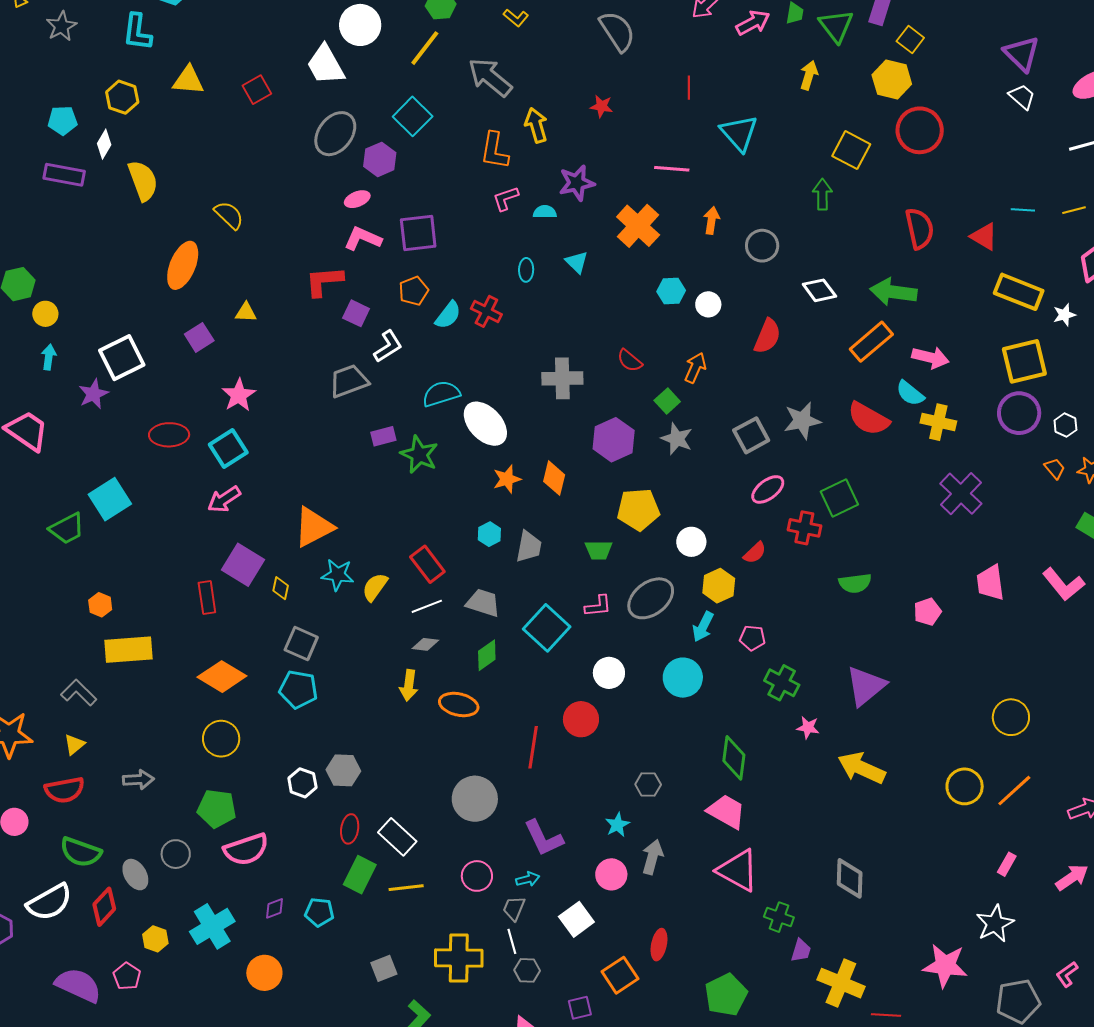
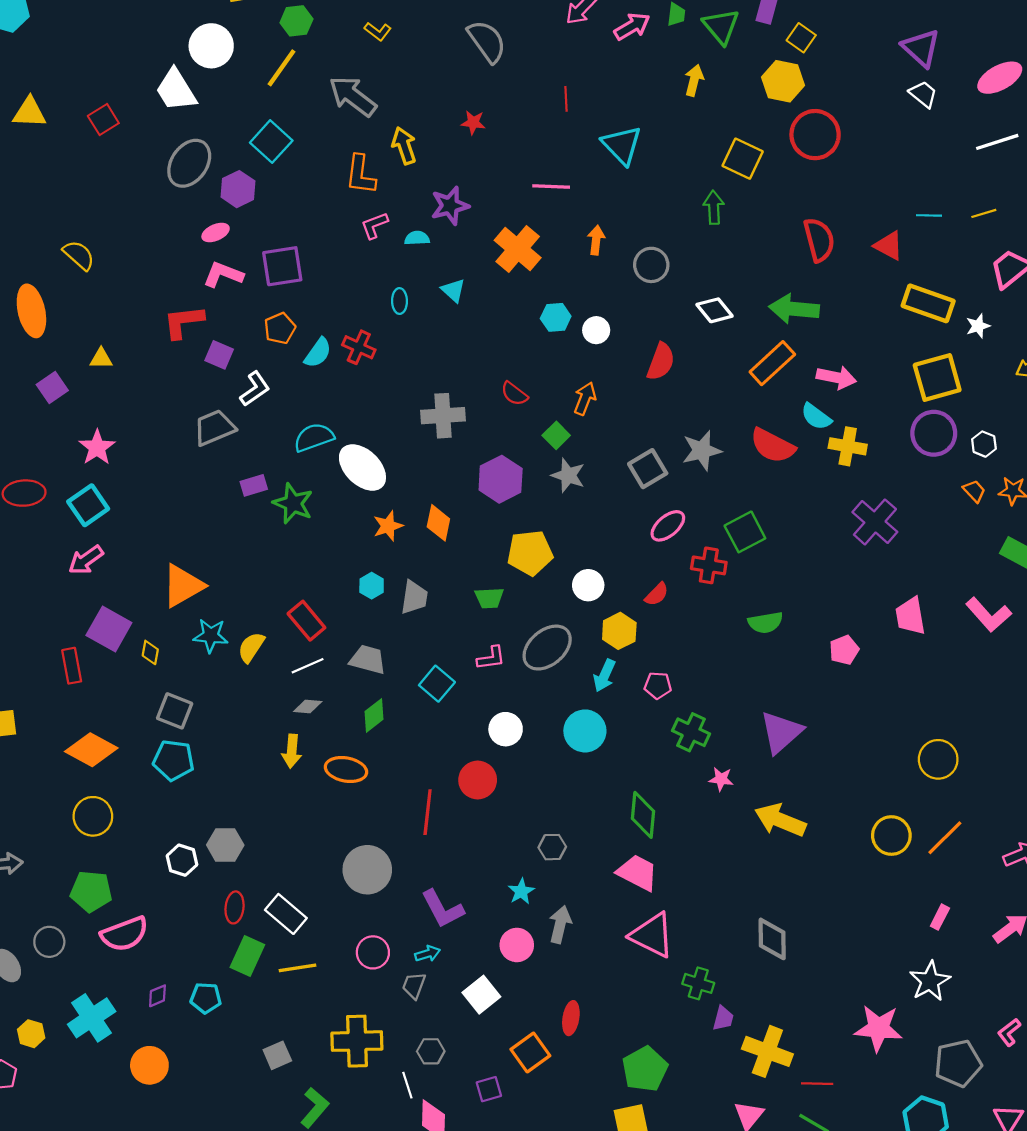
orange ellipse: (183, 265) -> (31, 311), turned -33
cyan square: (547, 628) -> (437, 684), size x0.7
white line: (512, 941) -> (407, 1085), moved

